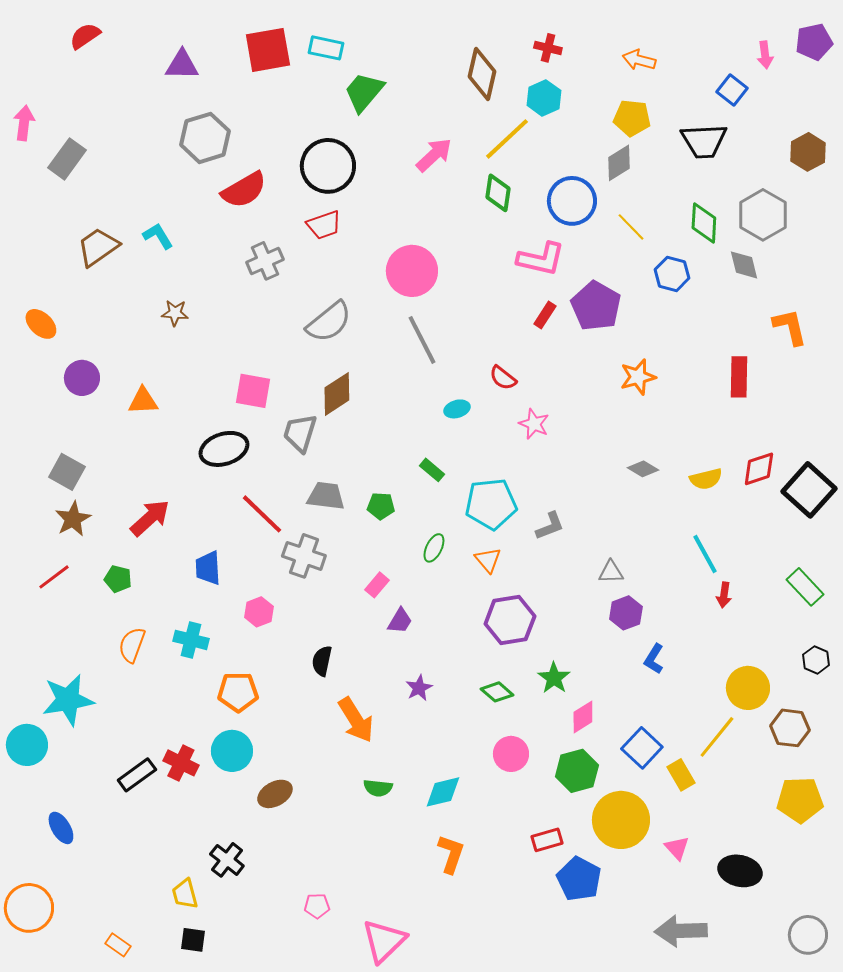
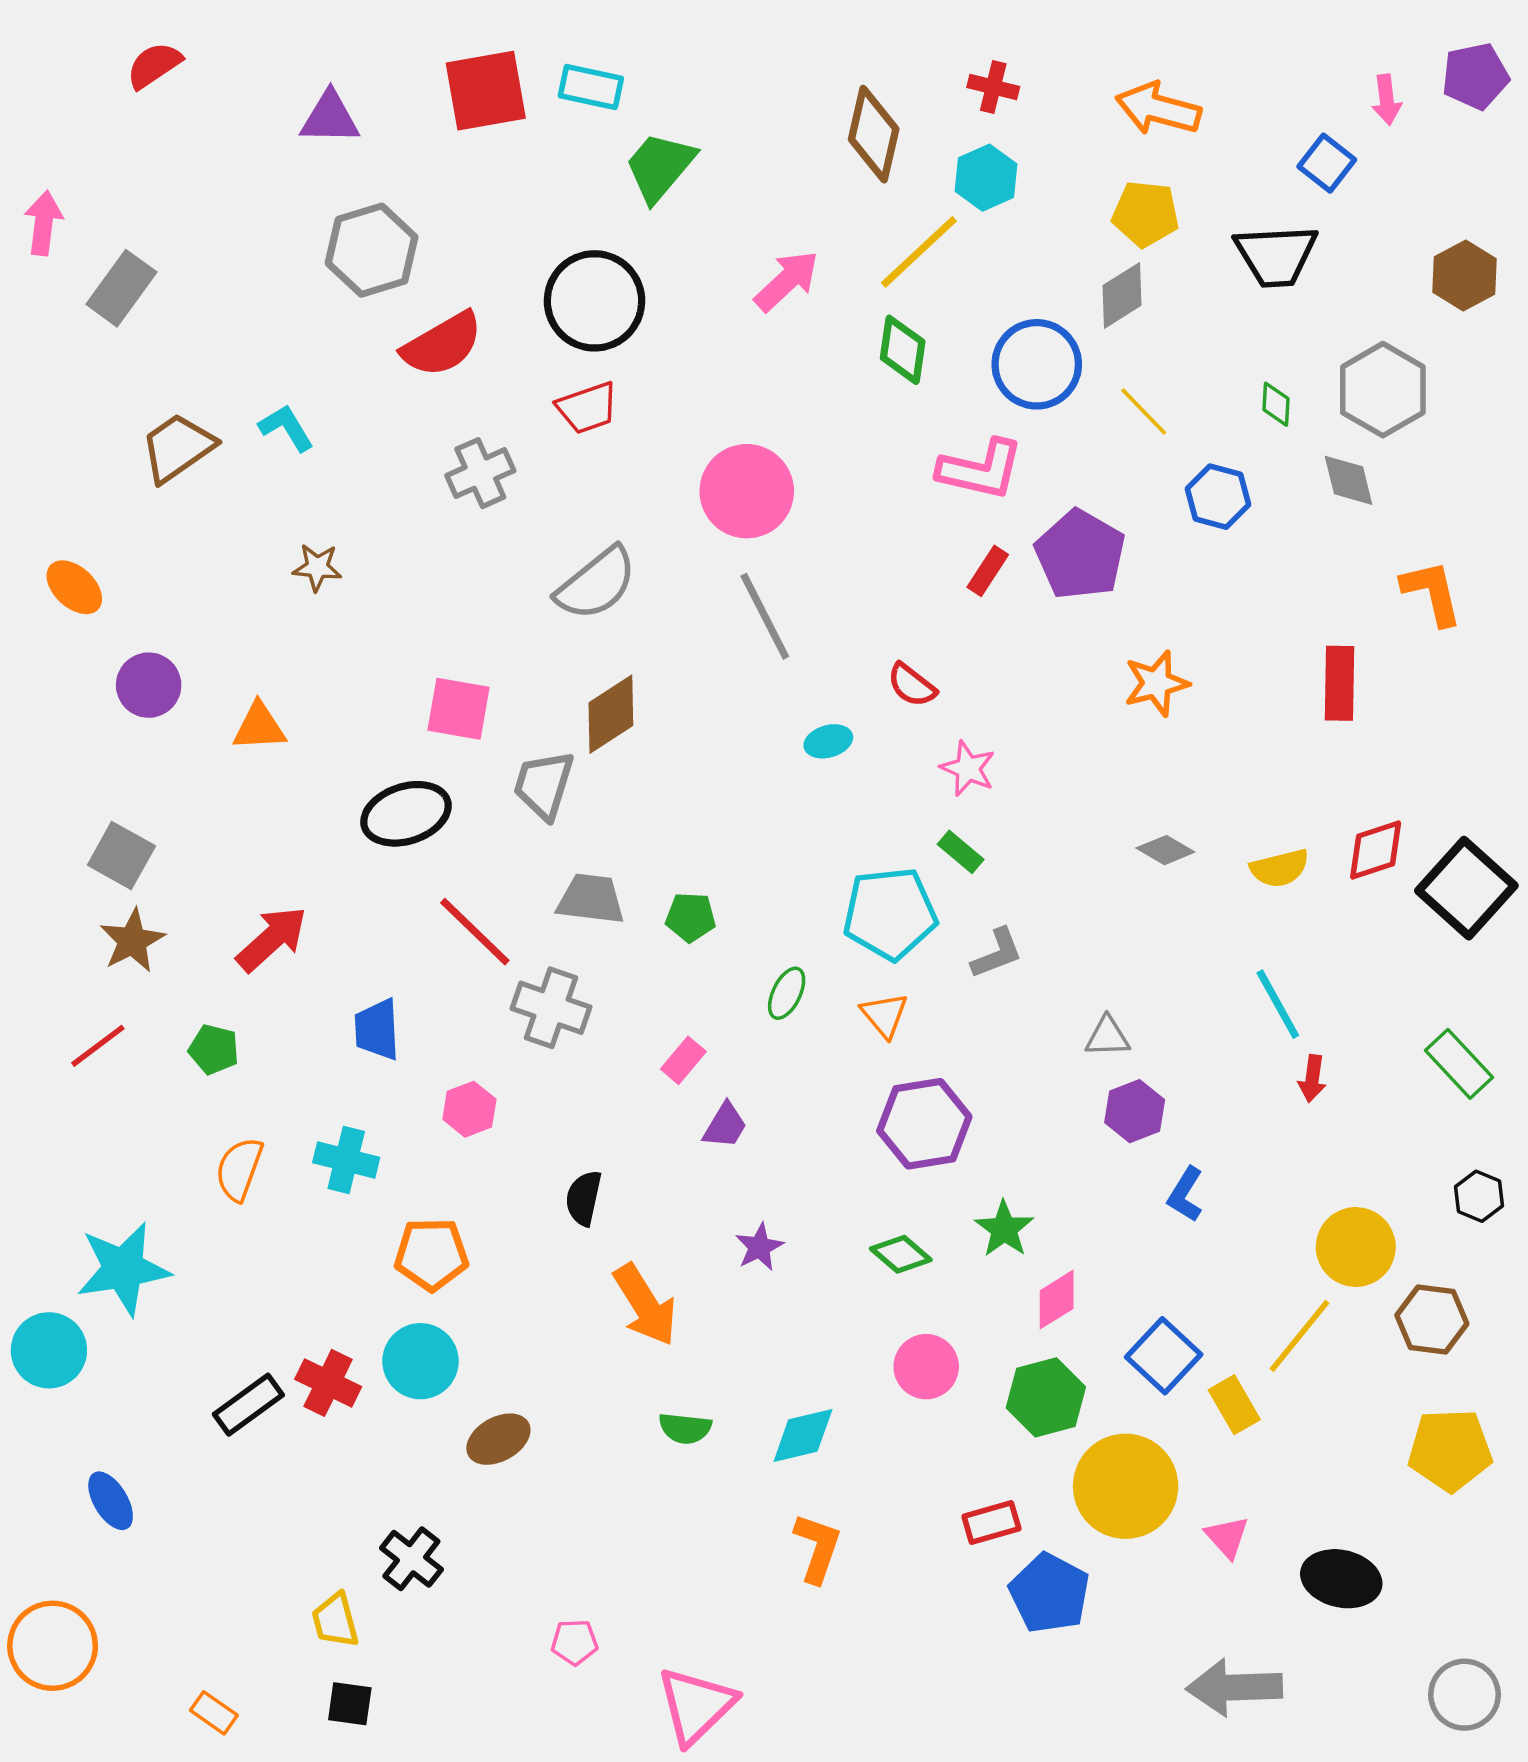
orange arrow: (639, 60) -> (1158, 109), size x1.4
green diamond: (704, 223) -> (1276, 404), size x0.6
green rectangle: (432, 470) -> (961, 852), moved

